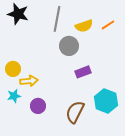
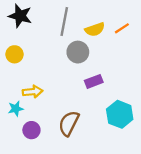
yellow circle: (13, 69) -> (15, 54), moved
purple circle: (38, 106) -> (31, 130), moved
brown semicircle: (75, 112) -> (69, 123), moved

